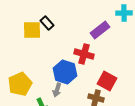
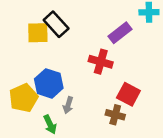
black rectangle: (47, 23) -> (56, 24), size x1.5
blue hexagon: (65, 72) -> (49, 83), moved

